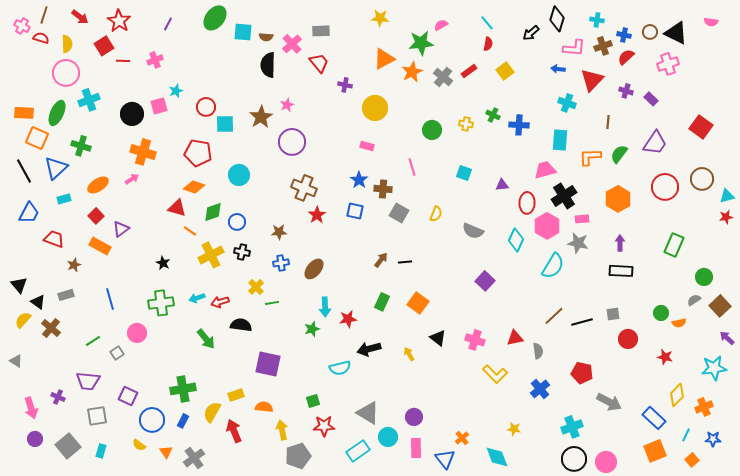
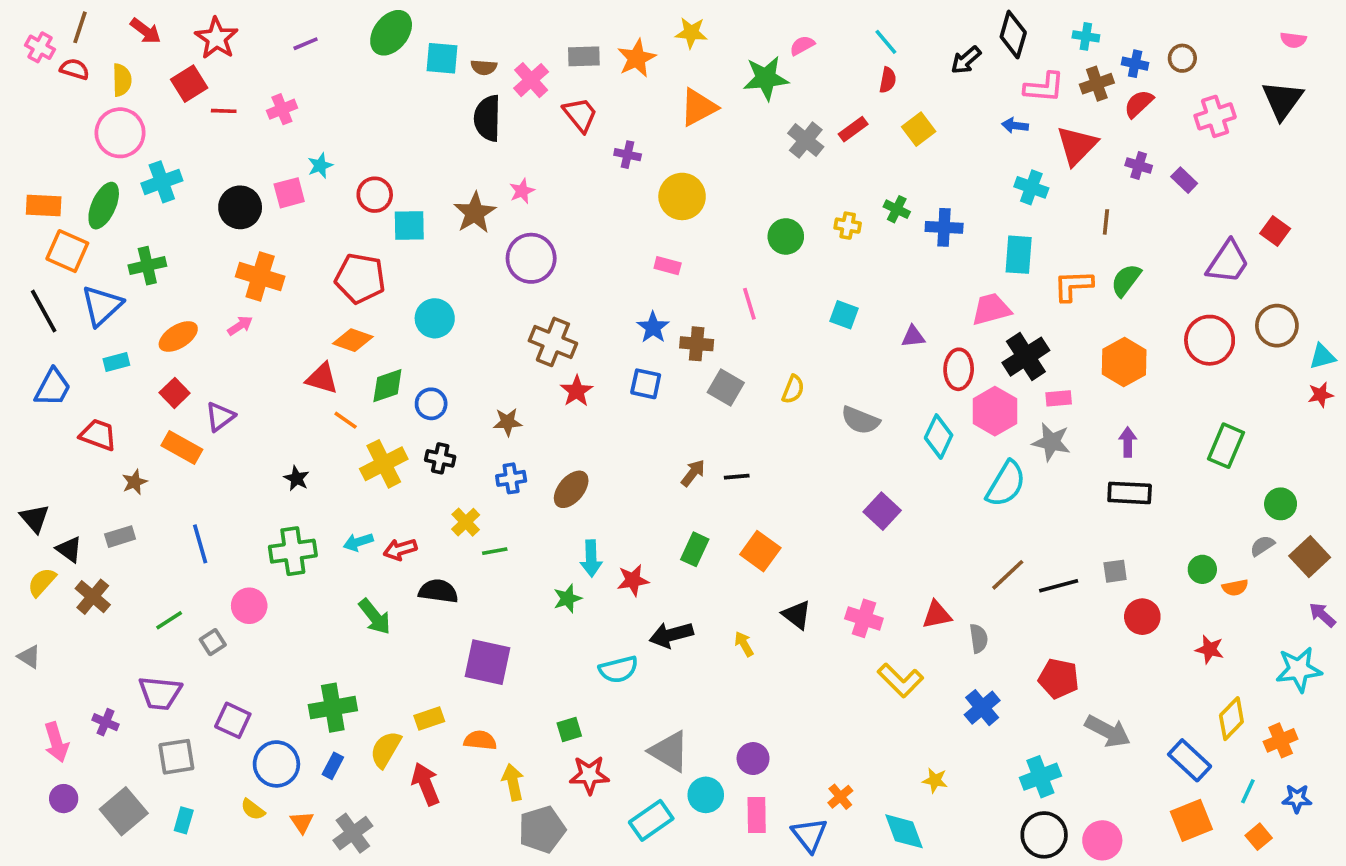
purple line: (168, 24) -> (306, 44), turned 40
black triangle: (676, 33) -> (1282, 100), moved, turned 40
orange star: (412, 72) -> (637, 58), moved
red square: (701, 127) -> (1275, 231), size x0.7
purple trapezoid: (655, 143) -> (1228, 262), moved
green cross: (81, 146) -> (147, 266), turned -30

